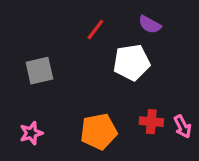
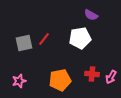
red line: (95, 30) -> (44, 39), moved
pink arrow: (183, 127) -> (111, 77), turned 56

